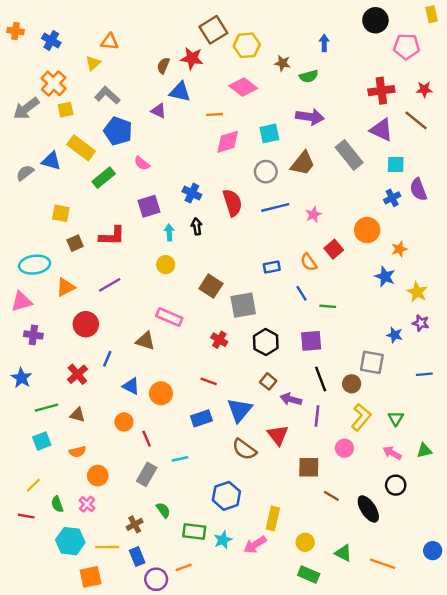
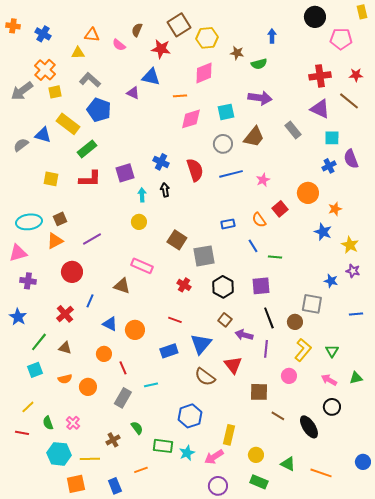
yellow triangle: (93, 63) -> (78, 53), turned 40
brown semicircle: (163, 66) -> (137, 30), moved
pink diamond: (243, 87) -> (204, 73), turned -60
gray rectangle: (349, 155) -> (293, 130), size x0.7
pink semicircle: (142, 163) -> (119, 45), moved
red L-shape: (112, 236) -> (90, 179), moved
brown square: (75, 243) -> (60, 219), moved
green line: (46, 408) -> (39, 342), turned -36
orange circle: (98, 476) -> (88, 387), moved
blue rectangle: (137, 557) -> (115, 486), moved
orange line: (184, 567) -> (141, 470), moved
purple circle: (156, 579) -> (218, 486), moved

